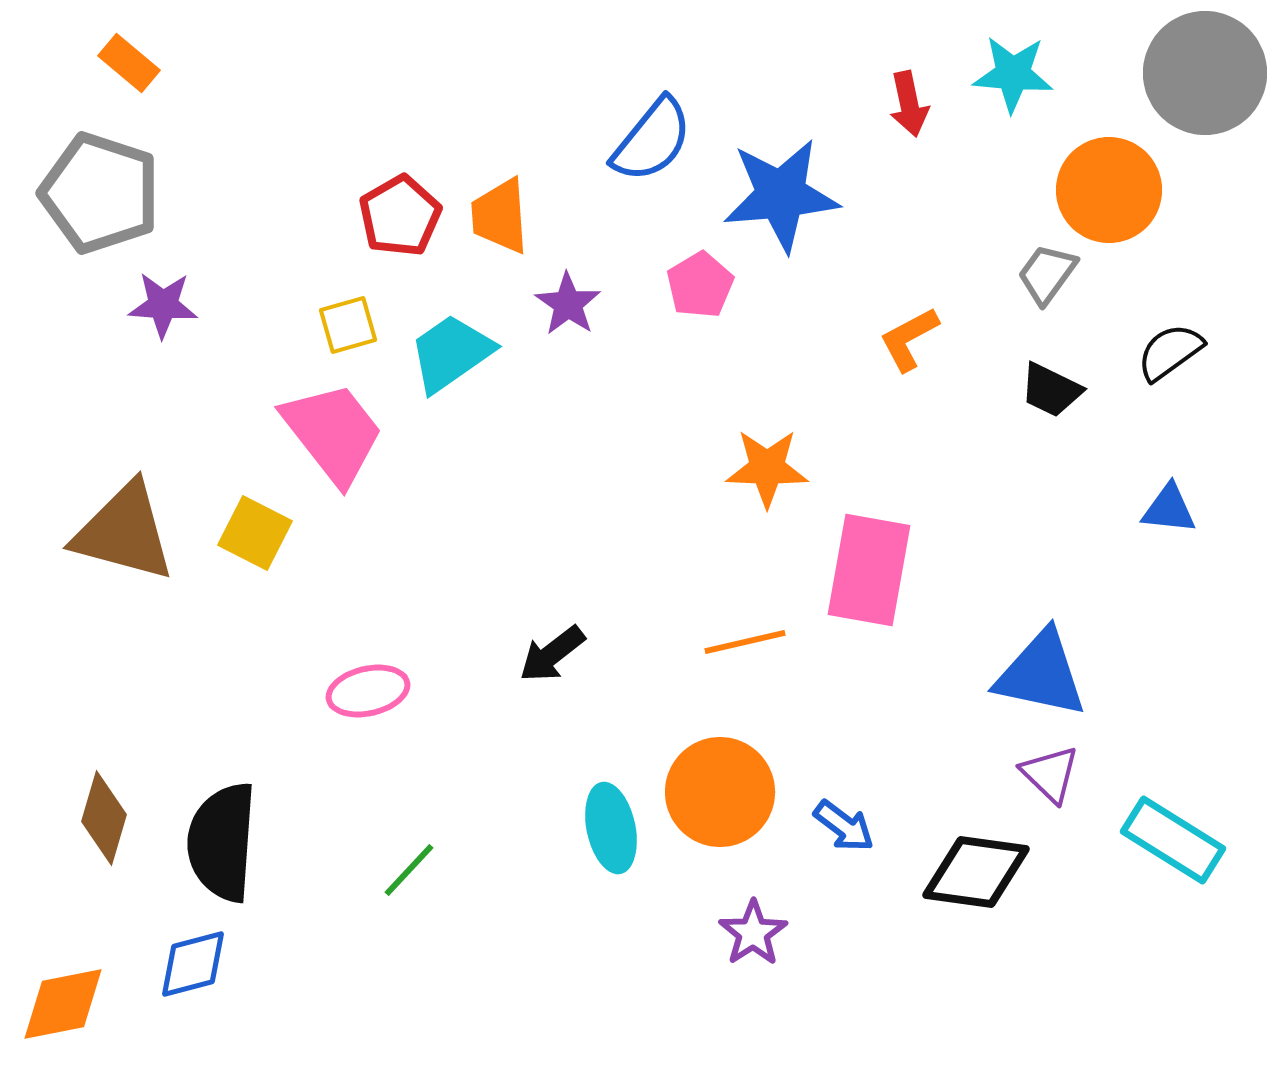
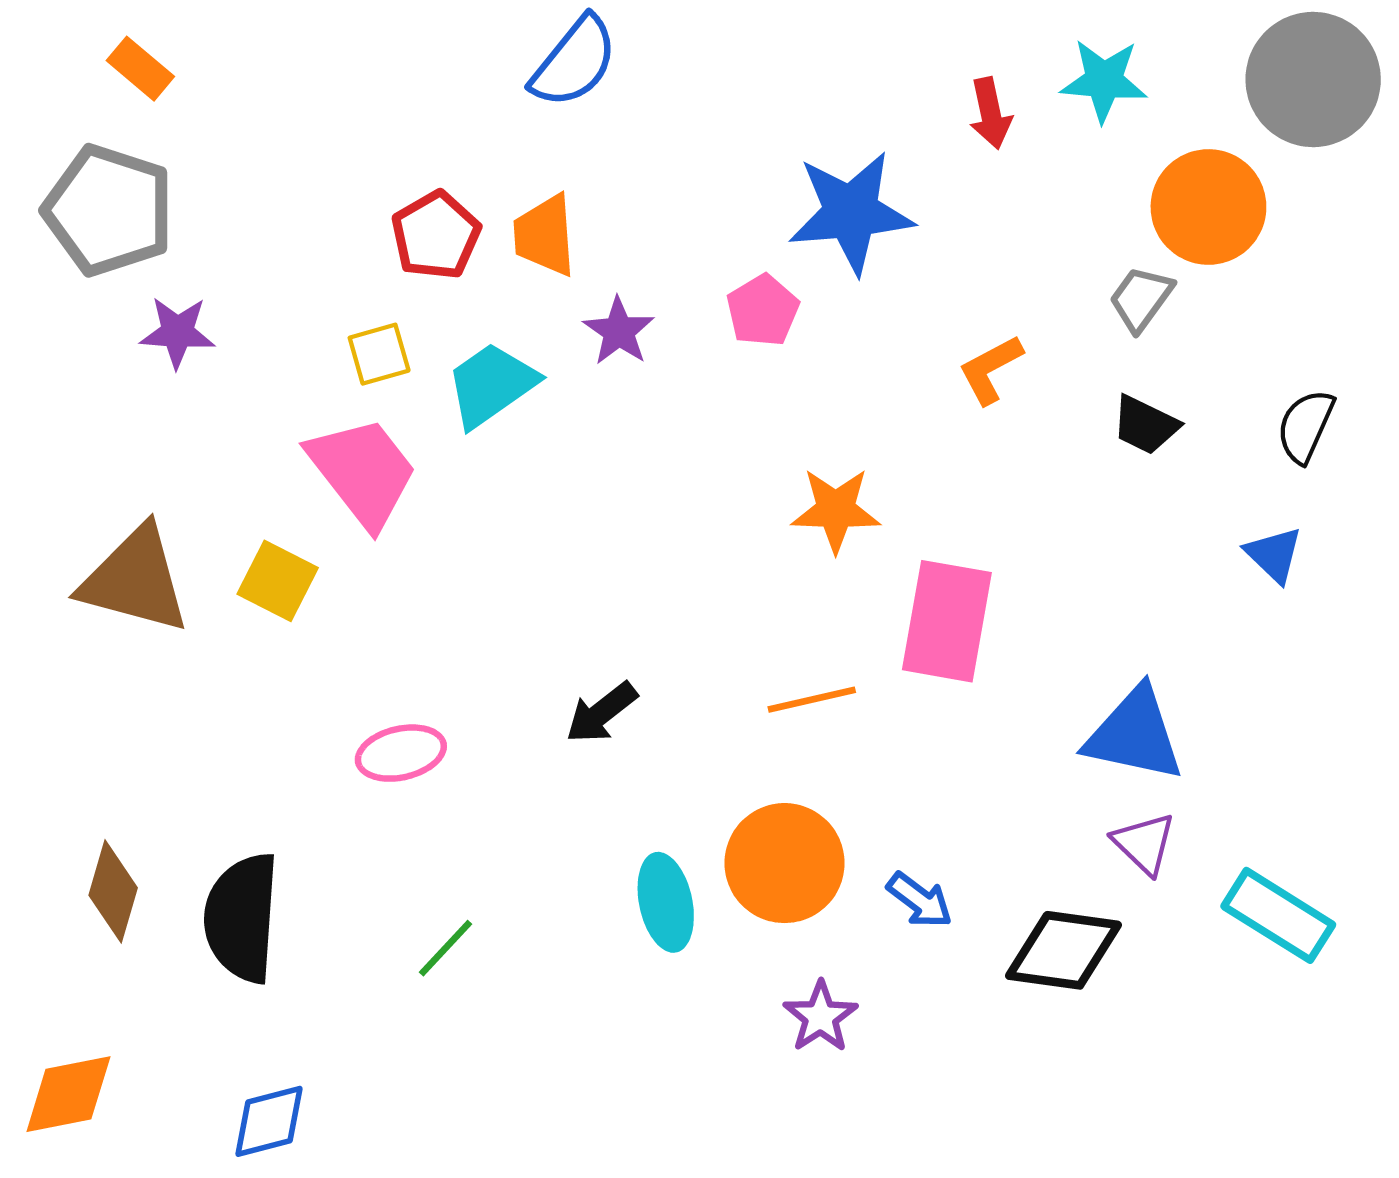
blue semicircle: (652, 140) -> (574, 62), moved
black semicircle: (1170, 352) -> (1305, 426), moved, turned -30
blue triangle: (1169, 509) -> (1274, 555), turned 38
blue diamond: (193, 964) -> (269, 1121), moved

